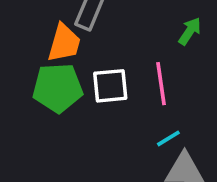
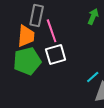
pink line: (161, 84) -> (52, 31), moved

